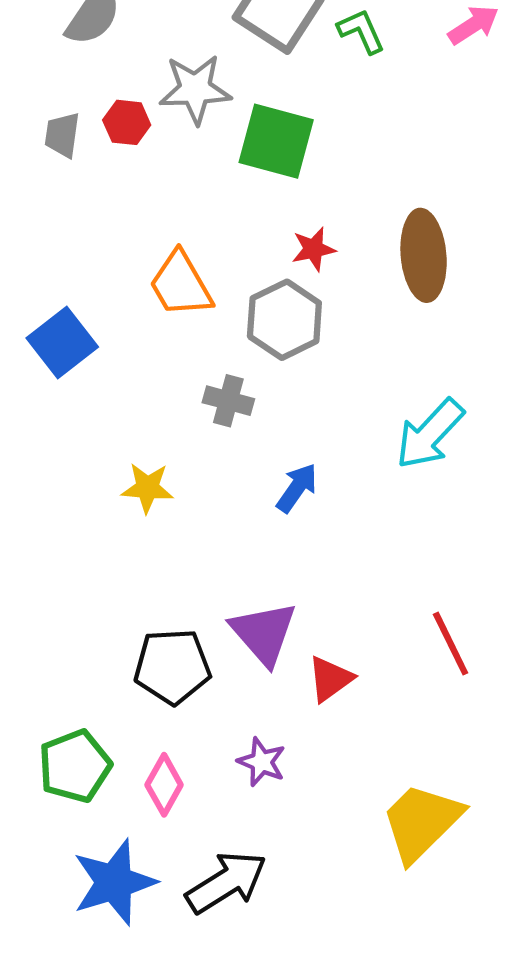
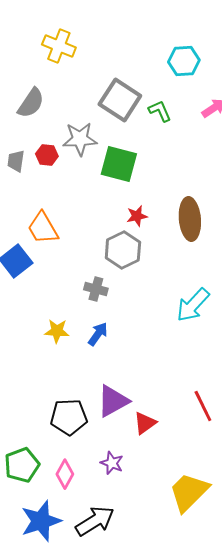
orange trapezoid: (181, 284) -> (43, 228), moved
blue arrow: (297, 488) -> (98, 334), moved
purple triangle: (264, 633) -> (113, 401), turned 42

